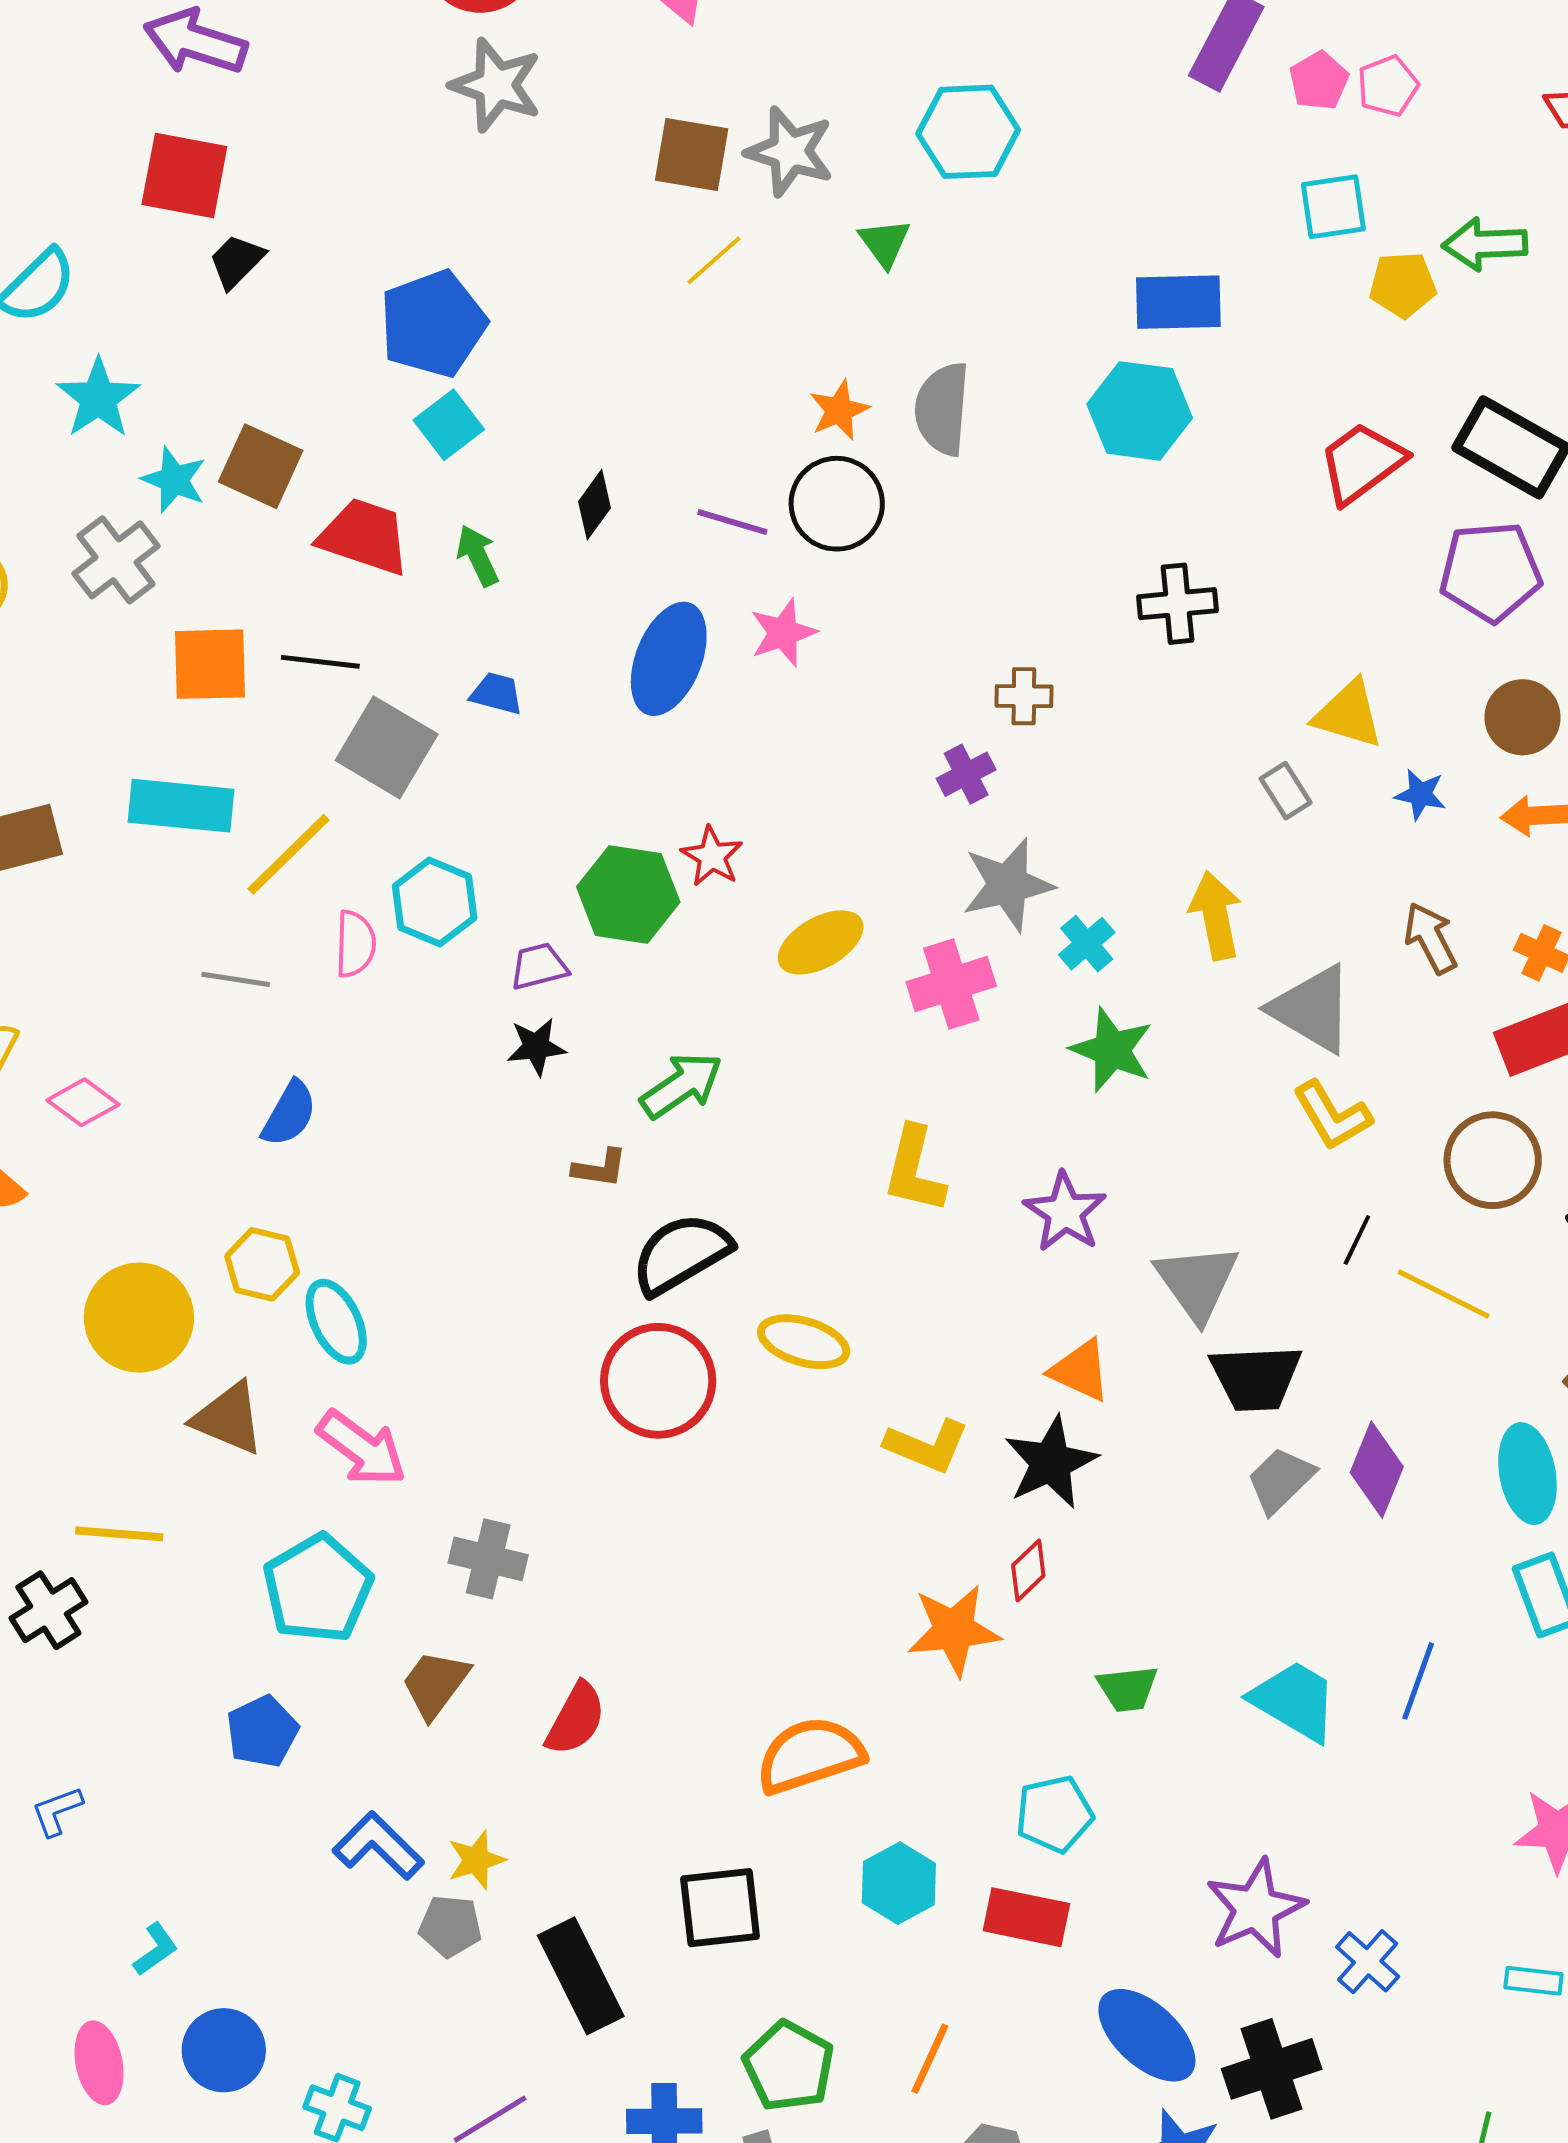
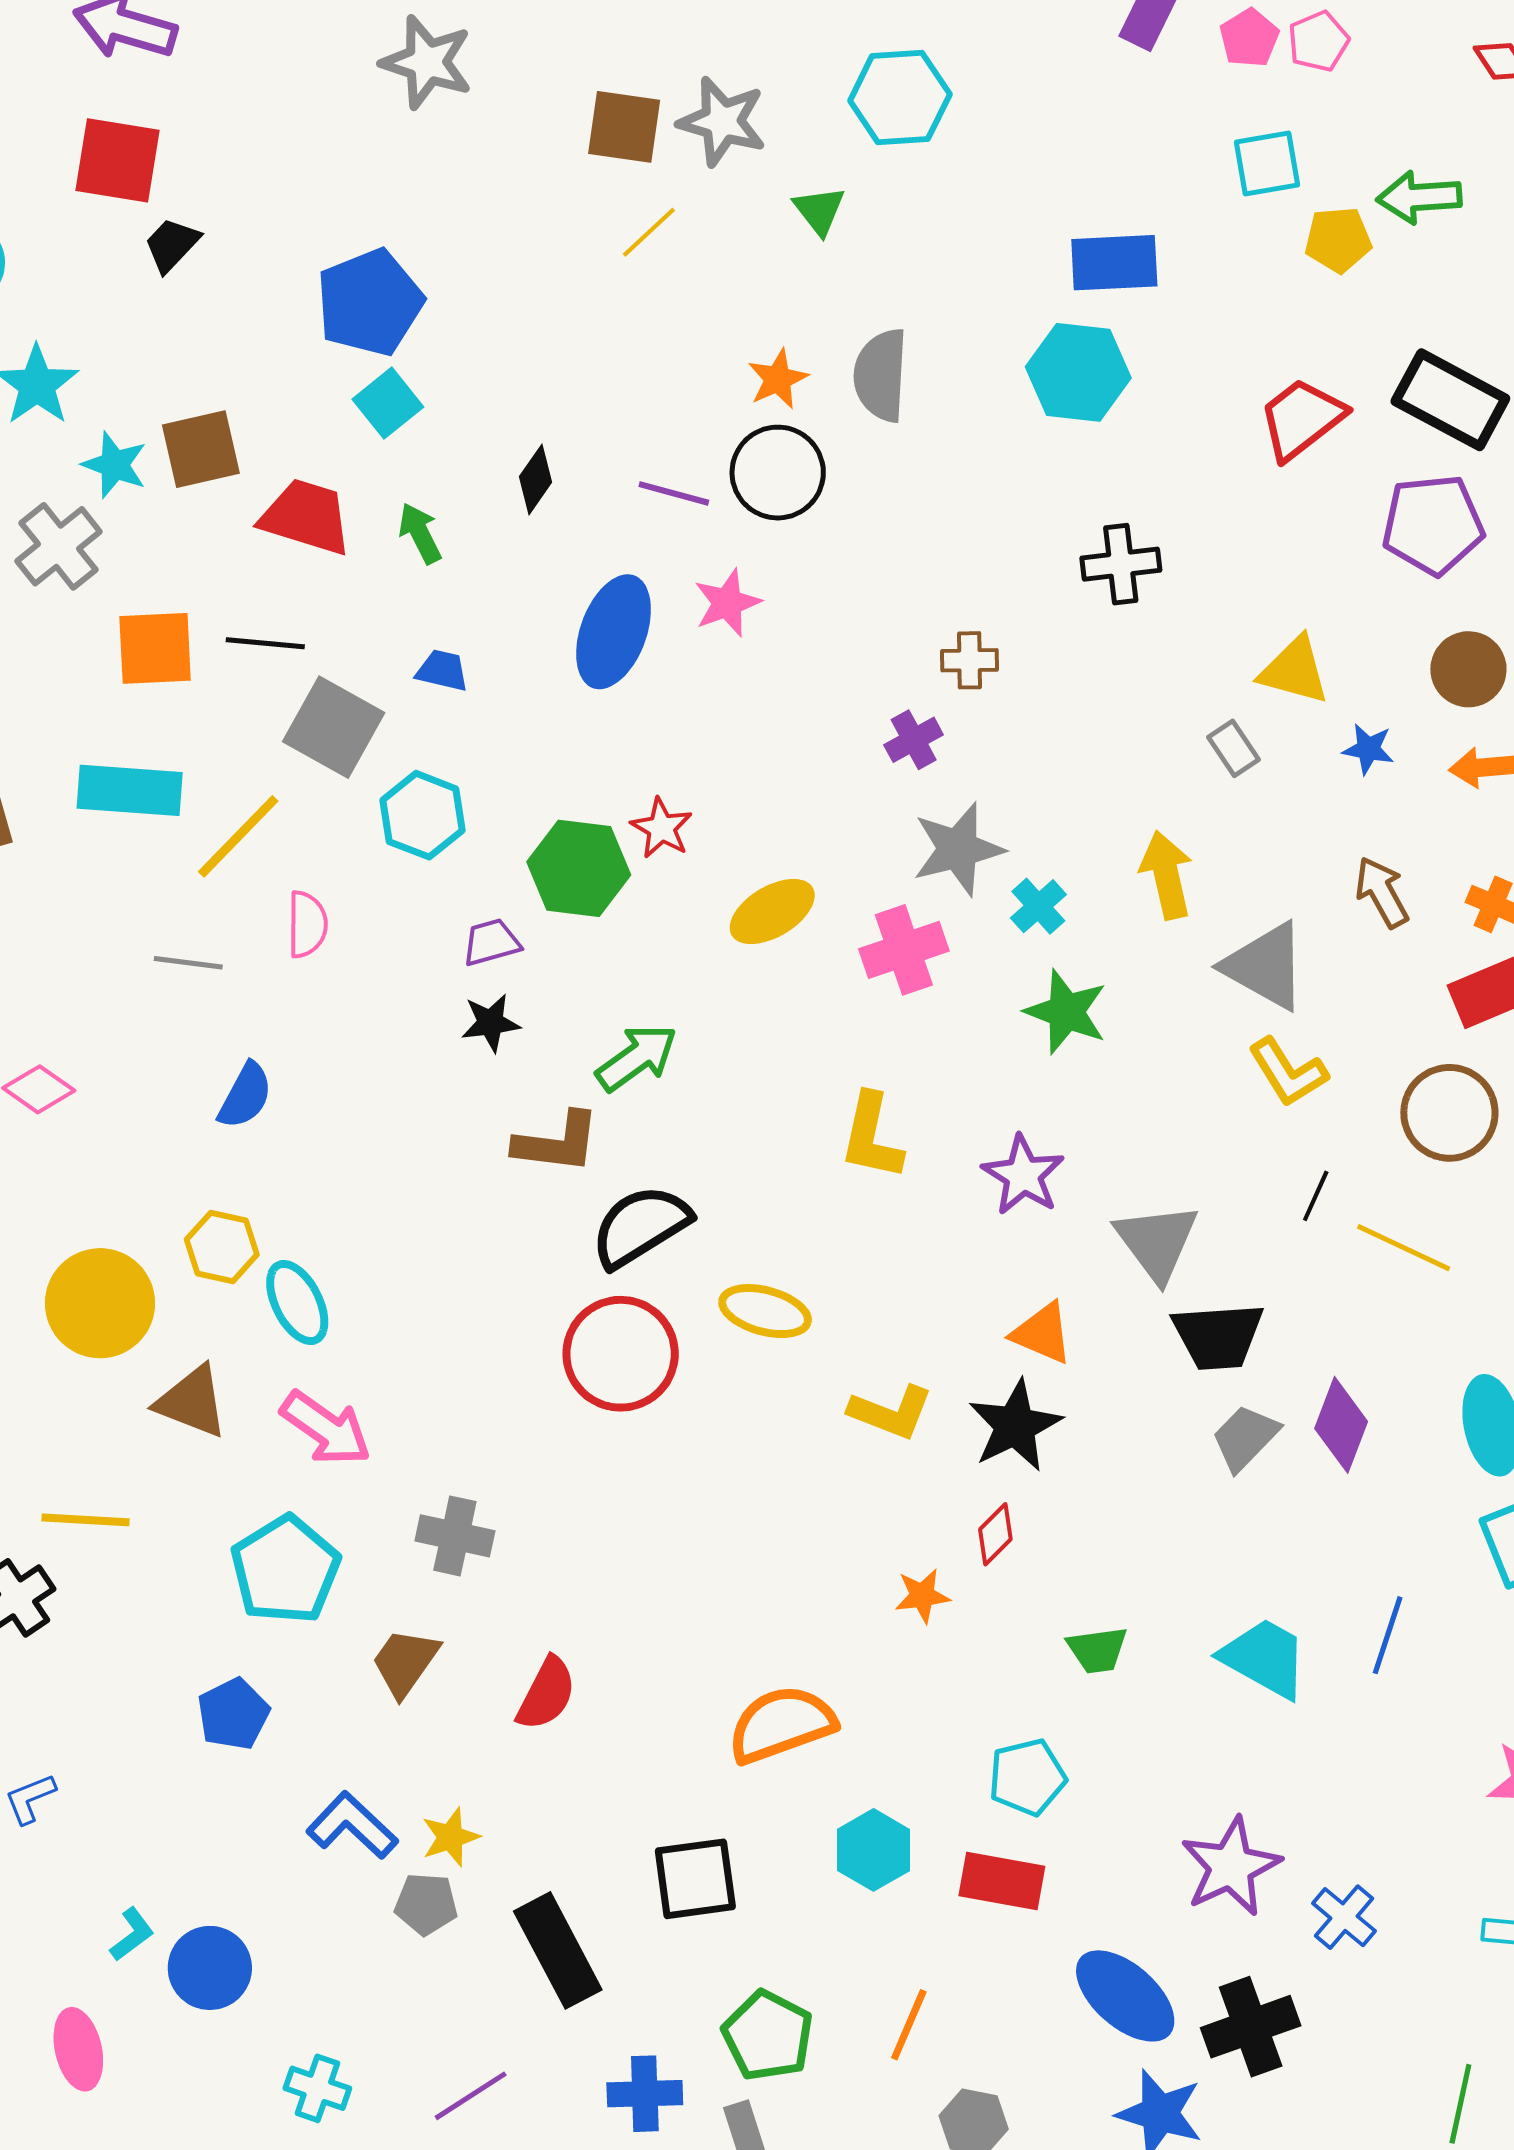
brown square: (261, 466) -> (201, 449), turned -36
cyan hexagon: (435, 902) -> (423, 815), moved
brown L-shape: (600, 1168) -> (557, 1143), size x1.6
orange star: (954, 1630) -> (922, 1596), size x0.6
blue circle: (224, 2050) -> (210, 1968), moved

